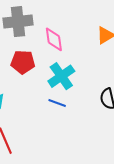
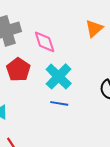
red pentagon: (23, 62) -> (18, 70), turned -30

